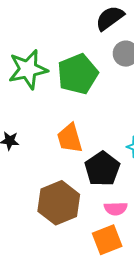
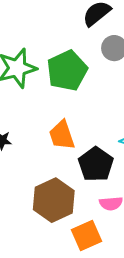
orange square: (107, 240) -> (87, 236), moved

